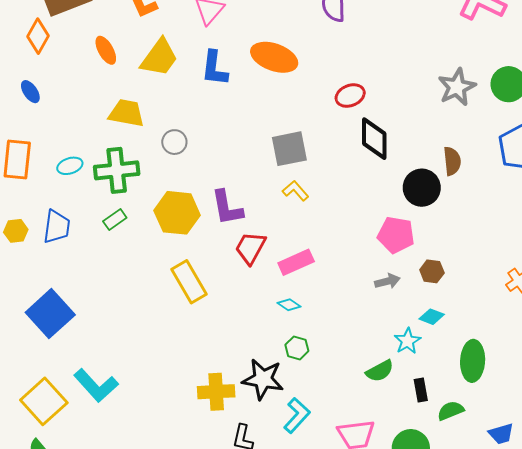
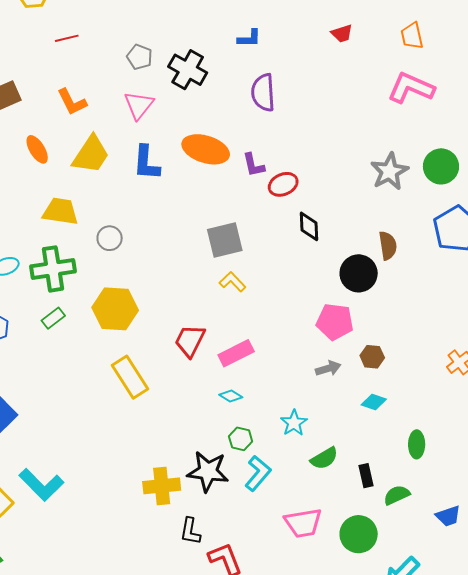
black diamond: (374, 139) -> (309, 226), size x0.7
purple L-shape: (227, 208) -> (254, 165), moved, size x0.7
cyan star: (407, 341) -> (294, 423), moved
green ellipse: (473, 361) -> (417, 444), size x0.7
cyan L-shape: (297, 415) -> (258, 473), moved

